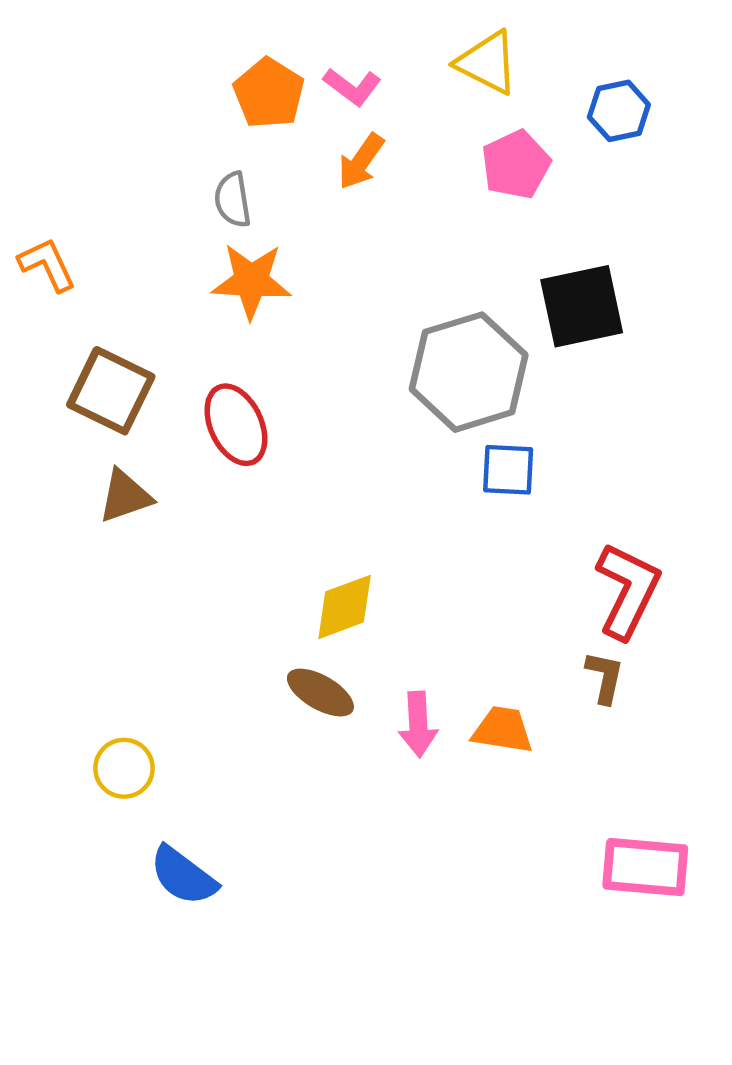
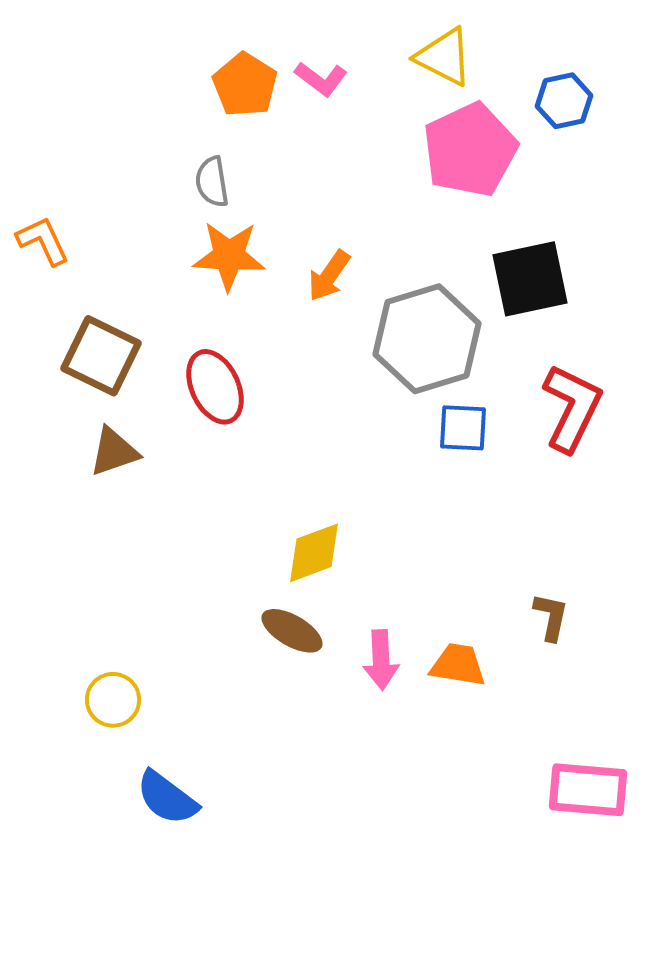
orange arrow: (361, 161) -> (329, 276), moved
pink pentagon: (516, 165) -> (470, 150), size x1.5
red L-shape: (628, 590) -> (572, 408), moved

